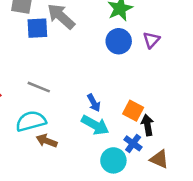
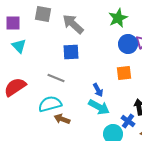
blue square: (37, 28) -> (71, 52), moved
blue circle: (119, 41) -> (128, 44), moved
orange square: (133, 111) -> (124, 73), moved, turned -35

